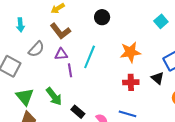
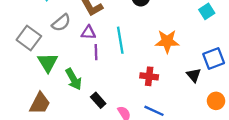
cyan line: (90, 57) -> (120, 40), turned -40
red cross: (131, 82) -> (149, 76), moved
green triangle: (25, 97) -> (48, 62), moved

